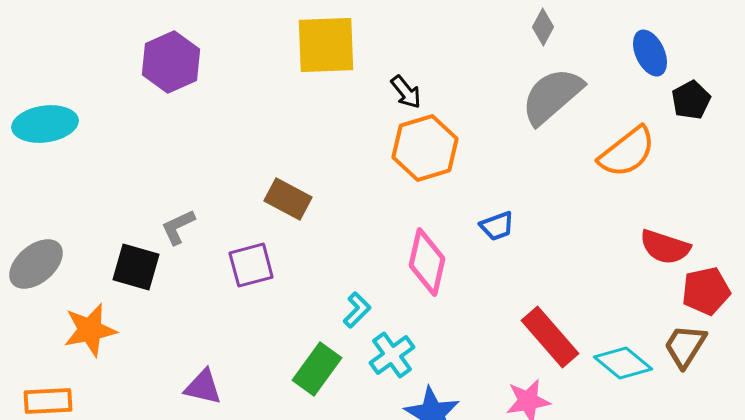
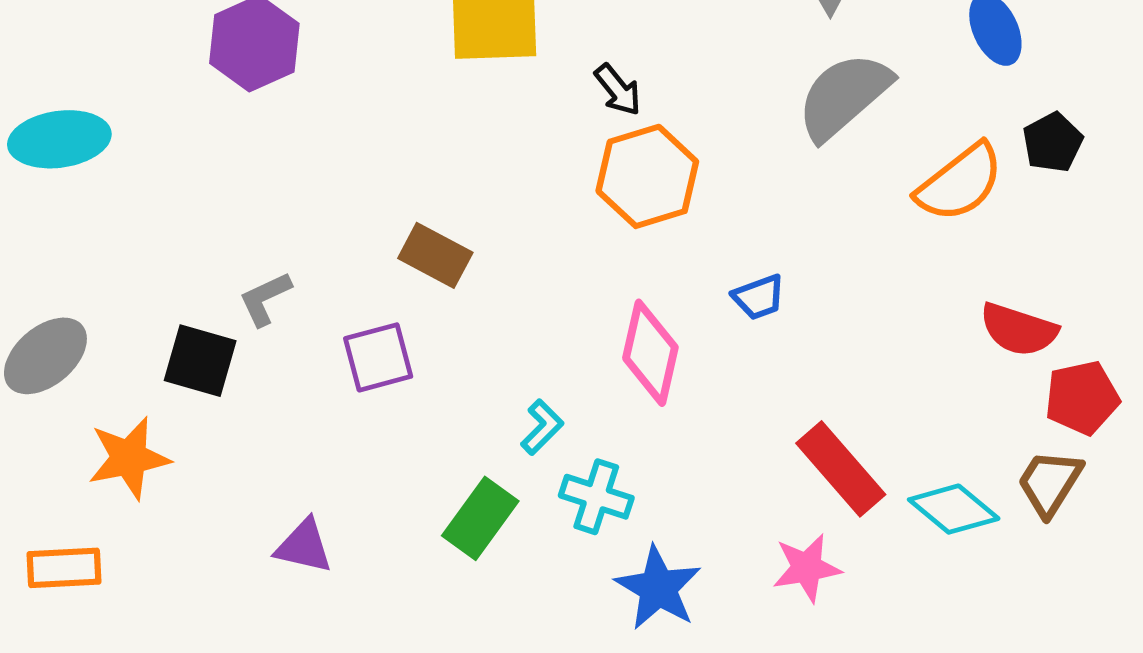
black pentagon: (691, 100) -> (1053, 142), moved
cyan cross: (392, 355) -> (596, 497), turned -36

